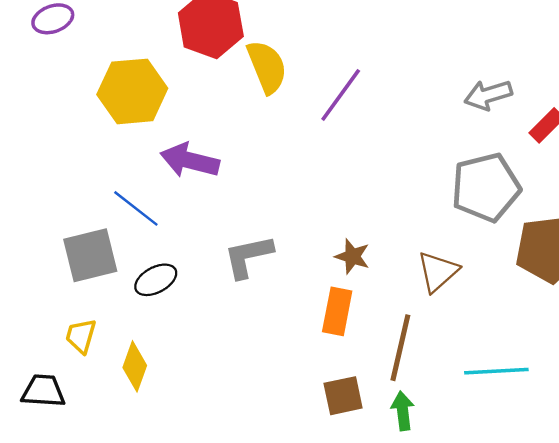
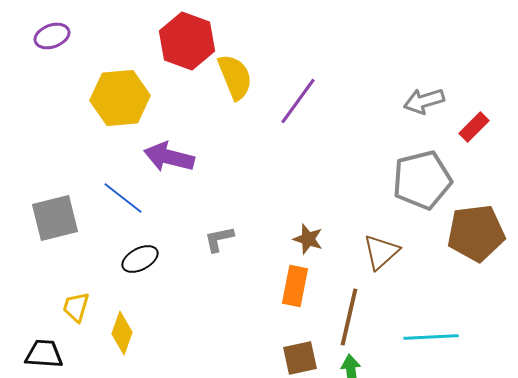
gray square: (90, 255) -> (55, 218), moved
gray L-shape: (248, 256) -> (219, 239), size x0.7

